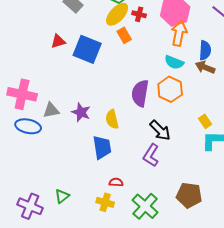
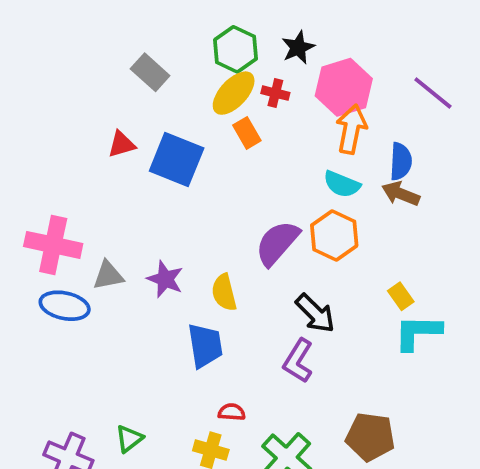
purple semicircle: (140, 93) -> (277, 243), turned 32

